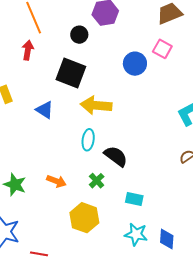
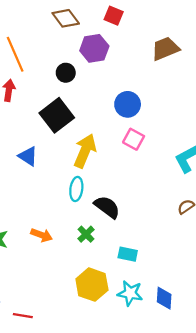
pink square: (162, 49) -> (134, 139), moved
black square: (71, 73) -> (57, 115), turned 32
yellow arrow: (96, 105) -> (85, 151), turned 108
yellow hexagon: (84, 218) -> (92, 285), moved

